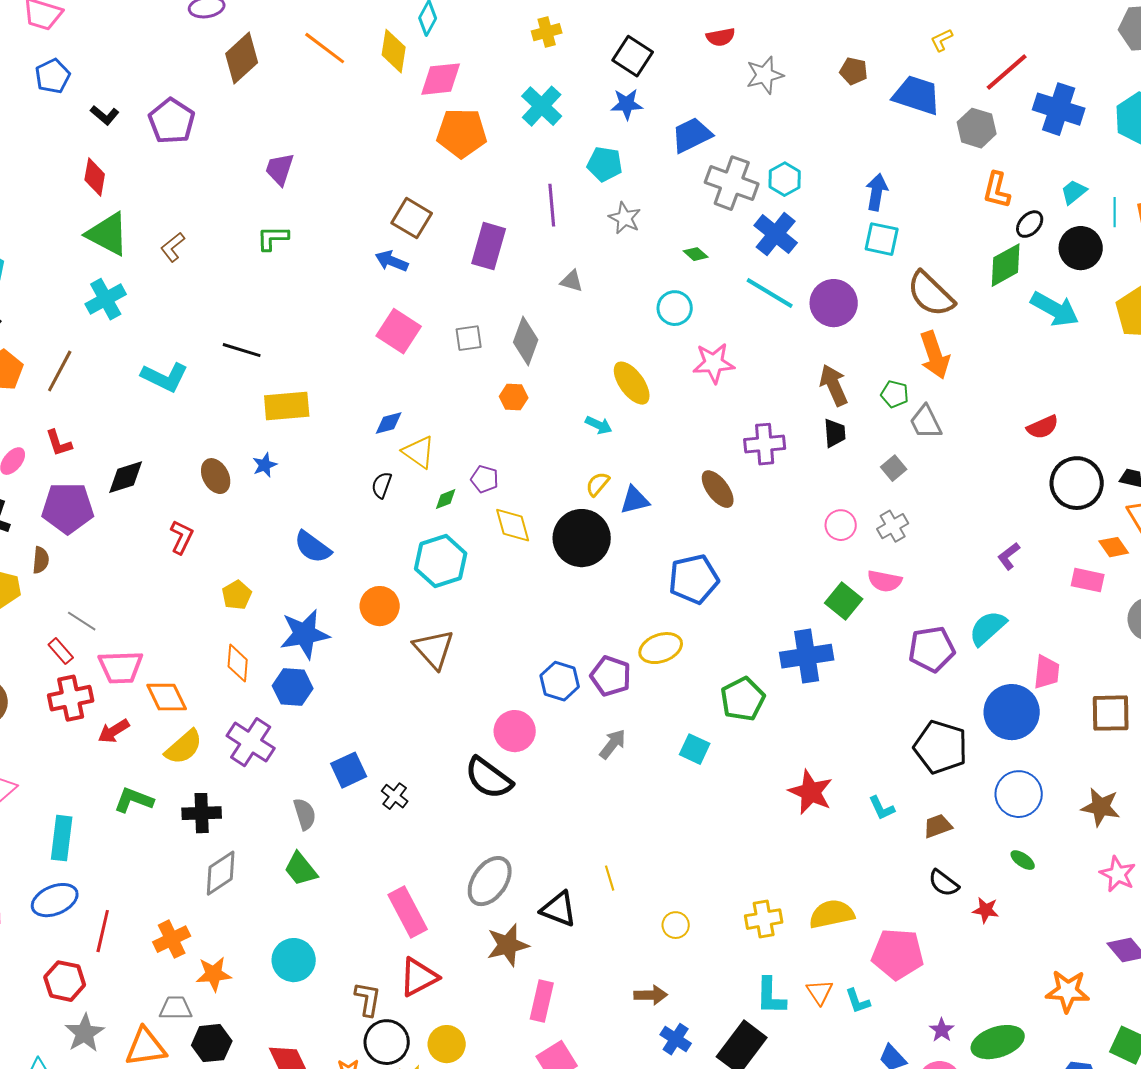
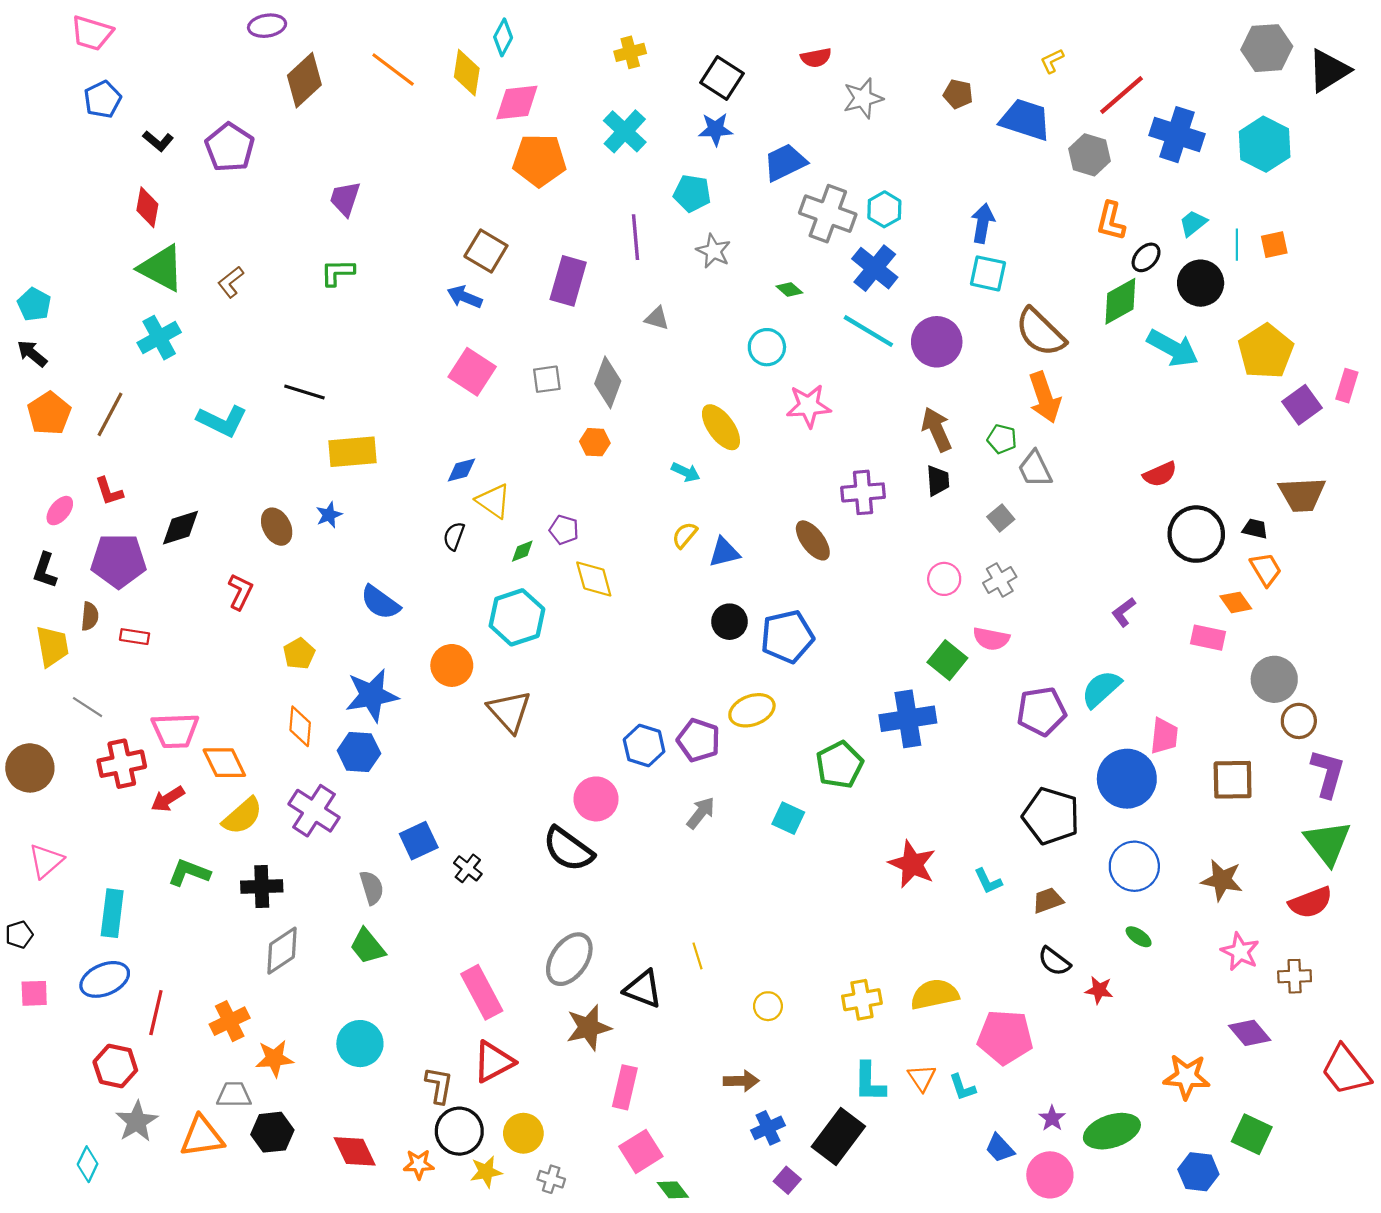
black circle: (582, 538) -> (730, 622), moved, size x0.6
gray line: (82, 621) -> (88, 707), moved
red rectangle: (61, 651) -> (135, 637), moved, turned -40
blue cross: (676, 1039) -> (768, 1128), turned 32

